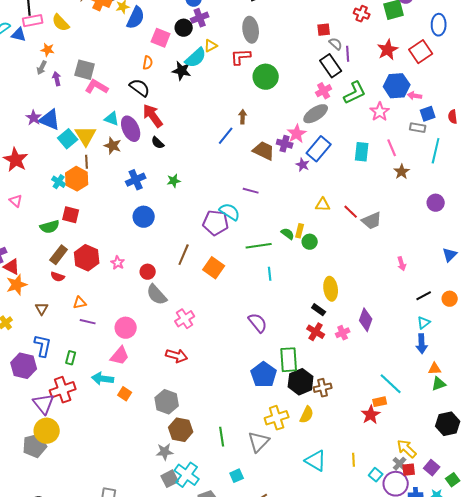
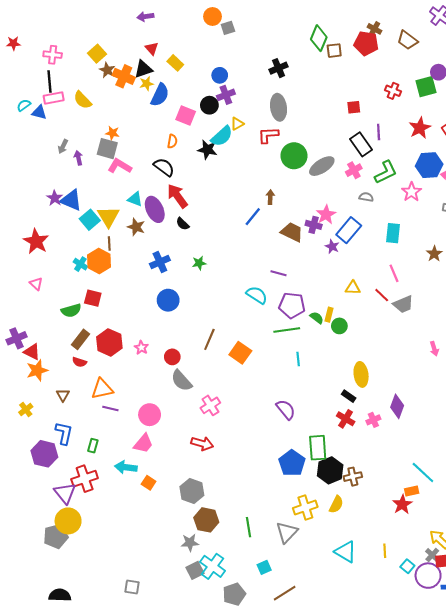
gray semicircle: (336, 44) -> (366, 197), moved, turned -32
orange star: (48, 50) -> (112, 133), moved
gray ellipse: (316, 114) -> (322, 166), moved
pink line: (392, 148) -> (394, 273), moved
purple pentagon: (216, 223) -> (292, 305), moved
orange triangle: (80, 303) -> (102, 389), size x1.6

